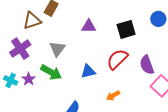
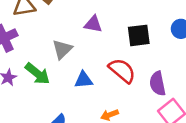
gray triangle: (57, 49) -> (62, 49), moved
red semicircle: (117, 59) -> (122, 71), turned 75

